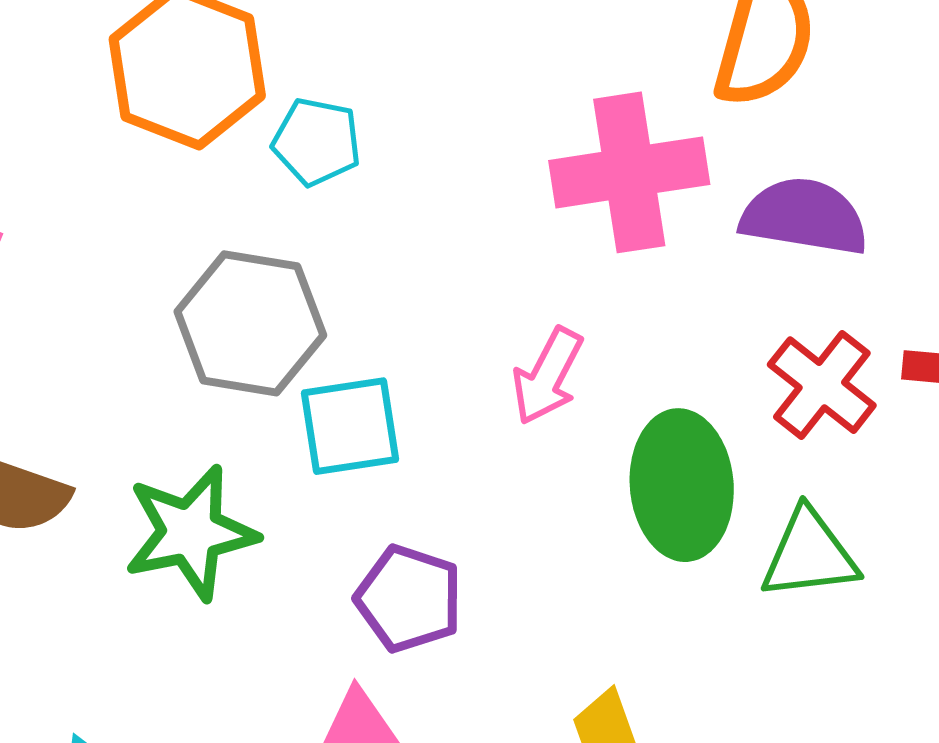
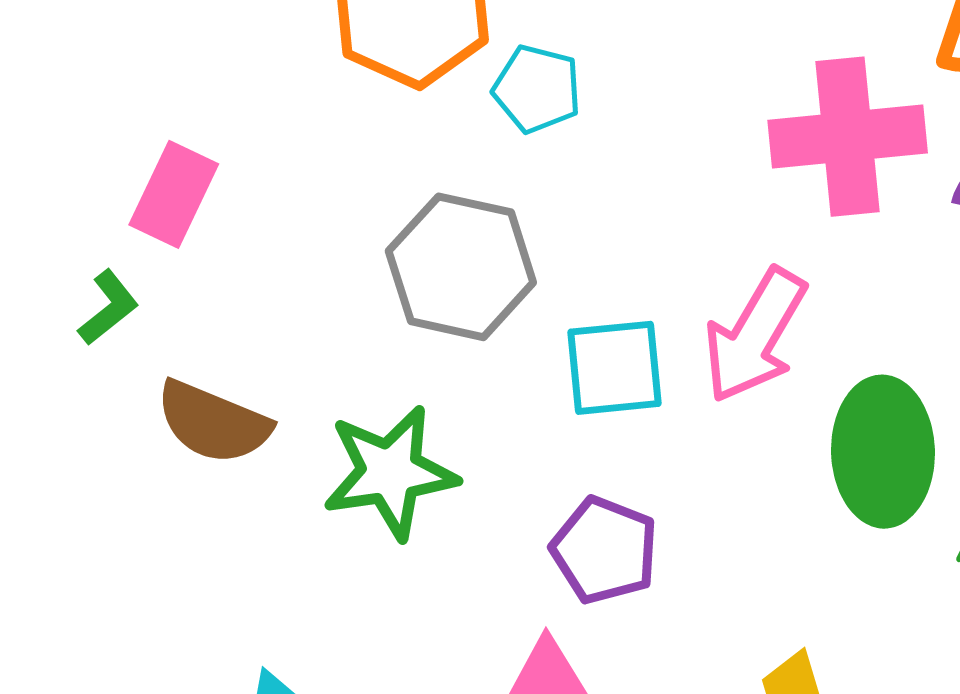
pink arrow: (547, 376) -> (755, 336), size x1.4
cyan square: (350, 426) -> (615, 368), moved

